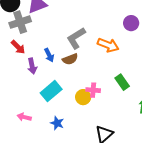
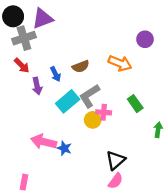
gray L-shape: (76, 38) -> (89, 96), moved
brown semicircle: (70, 59) -> (81, 66), moved
cyan rectangle: (51, 91) -> (68, 101), moved
pink arrow: (24, 117) -> (44, 142), moved, size x1.6

